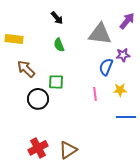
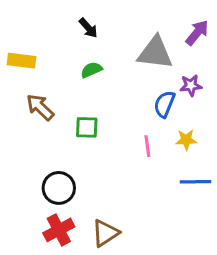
green semicircle: (59, 45) -> (91, 70), turned 88
black circle: (38, 99) -> (59, 188), moved

